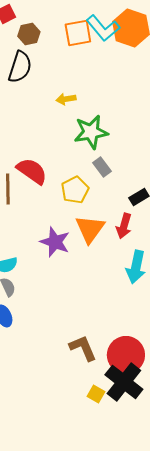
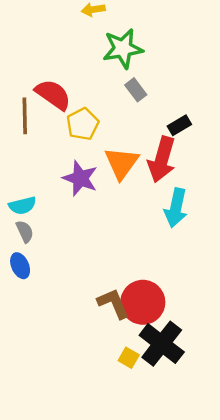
yellow pentagon: (75, 190) -> (83, 124), moved
red arrow: (124, 226) -> (162, 159), size x1.5
red circle: (126, 355) -> (143, 302), moved

